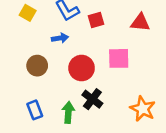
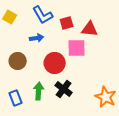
red triangle: (140, 22) -> (90, 29), moved
pink square: (119, 58) -> (77, 48), moved
green arrow: (68, 112) -> (39, 91), moved

